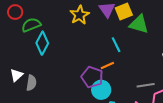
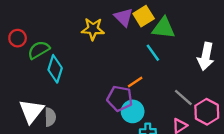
yellow star: (80, 15) -> (93, 29), turned -30
cyan line: (116, 45) -> (153, 53), moved
white triangle: (16, 75) -> (31, 111), size x1.6
gray line: (146, 85) -> (183, 98), turned 60

